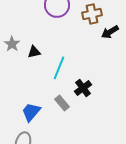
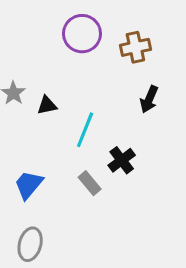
black arrow: (110, 32) -> (149, 99), moved, turned -36
blue trapezoid: (31, 112) -> (29, 185), moved

